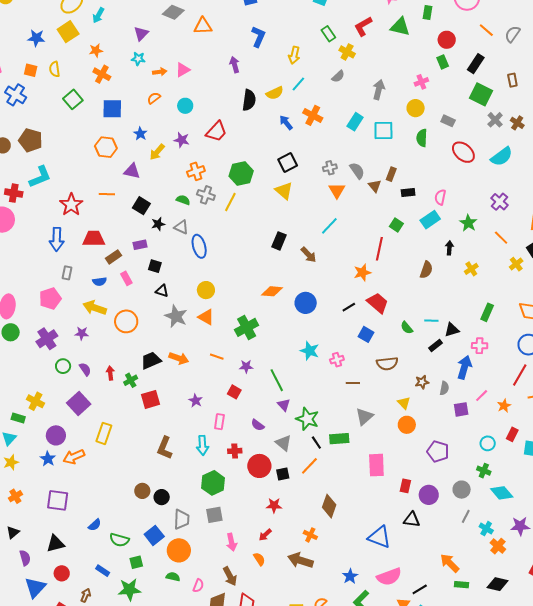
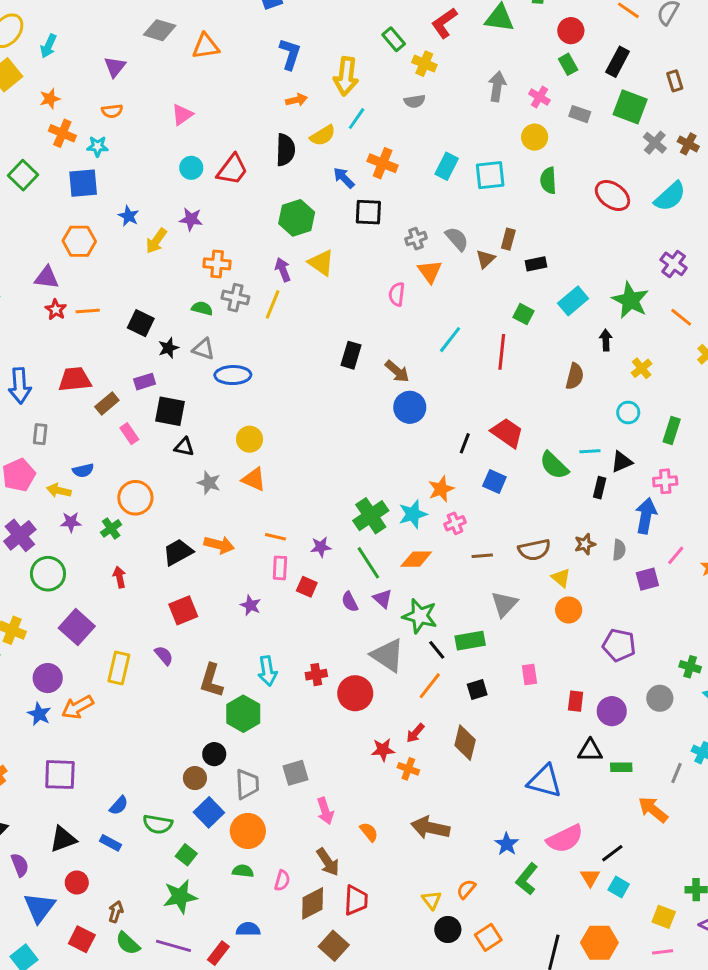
yellow arrow: (294, 55) -> (346, 76), size x1.4
cyan star: (138, 59) -> (97, 146), moved
purple arrow: (235, 65) -> (283, 270), moved
orange arrow: (160, 72) -> (296, 100), moved
gray semicircle: (338, 76) -> (415, 101), turned 40
pink cross: (421, 82) -> (539, 97), turned -32
gray arrow: (379, 90) -> (497, 86), moved
orange semicircle: (154, 98) -> (112, 111), moved, turned -144
gray rectangle: (448, 121) -> (580, 114), moved
red trapezoid: (216, 131) -> (232, 170), moved
black square: (288, 163) -> (368, 212), moved, turned 36
purple triangle: (132, 171) -> (47, 278), moved
orange cross: (196, 171) -> (217, 264), turned 30
green hexagon: (241, 173) -> (297, 218), moved
brown triangle: (375, 186) -> (485, 259), turned 32
yellow triangle: (284, 191) -> (321, 263), moved
pink semicircle: (440, 197) -> (397, 294), moved
red star: (71, 205) -> (56, 310), moved, size x0.6
green star: (468, 223) -> (630, 300), size x1.4
cyan line: (329, 226) -> (450, 340), moved
blue ellipse: (199, 246) -> (233, 375), turned -70
black square: (155, 266) -> (170, 411), size x1.5
orange star: (362, 272) -> (441, 489), moved
blue semicircle: (100, 282) -> (83, 470), moved
orange diamond: (272, 291) -> (416, 559), moved
blue circle: (306, 303) -> (410, 407), moved
black line: (349, 307) -> (465, 443), turned -32
yellow arrow: (95, 308) -> (59, 491), moved, size x0.7
gray star: (176, 316) -> (209, 483), size x0.7
green cross: (247, 327) -> (371, 516), moved
green semicircle: (407, 328) -> (554, 465), size x1.5
black rectangle: (435, 345) -> (600, 488), turned -32
cyan star: (310, 351) -> (413, 514), turned -30
brown semicircle: (387, 364) -> (534, 550), moved
green circle: (63, 366) -> (48, 574), size x1.5
purple semicircle: (85, 369) -> (164, 655), moved
green cross: (131, 380) -> (111, 528), moved
pink rectangle: (219, 422) -> (280, 568), moved
purple semicircle: (258, 425) -> (350, 602), moved, turned 32
gray triangle: (283, 443) -> (388, 655), size x1.4
cyan circle: (488, 443) -> (628, 413), moved
pink rectangle: (376, 465) -> (529, 674), size x0.6
black square: (283, 474) -> (477, 689), moved
green hexagon: (213, 483) -> (243, 714), moved
brown circle: (142, 491) -> (195, 778), moved
gray line: (466, 516) -> (676, 773), moved
red arrow: (265, 535) -> (415, 733), moved
orange cross: (310, 535) -> (408, 769), moved
green square: (136, 562) -> (186, 855), turned -32
blue rectangle: (103, 571) -> (110, 843), moved
green rectangle: (462, 585) -> (621, 767), moved

